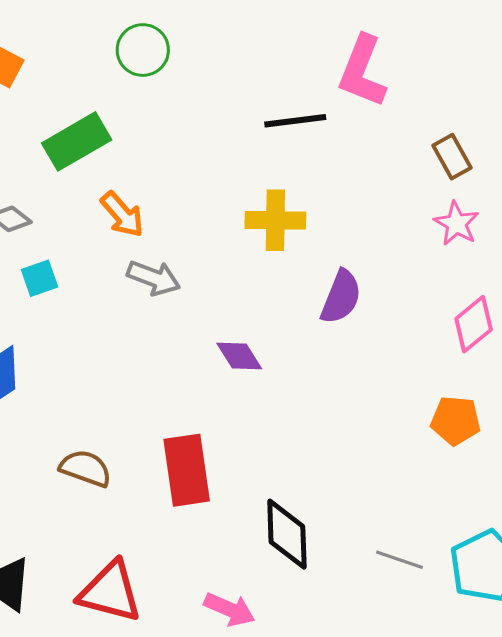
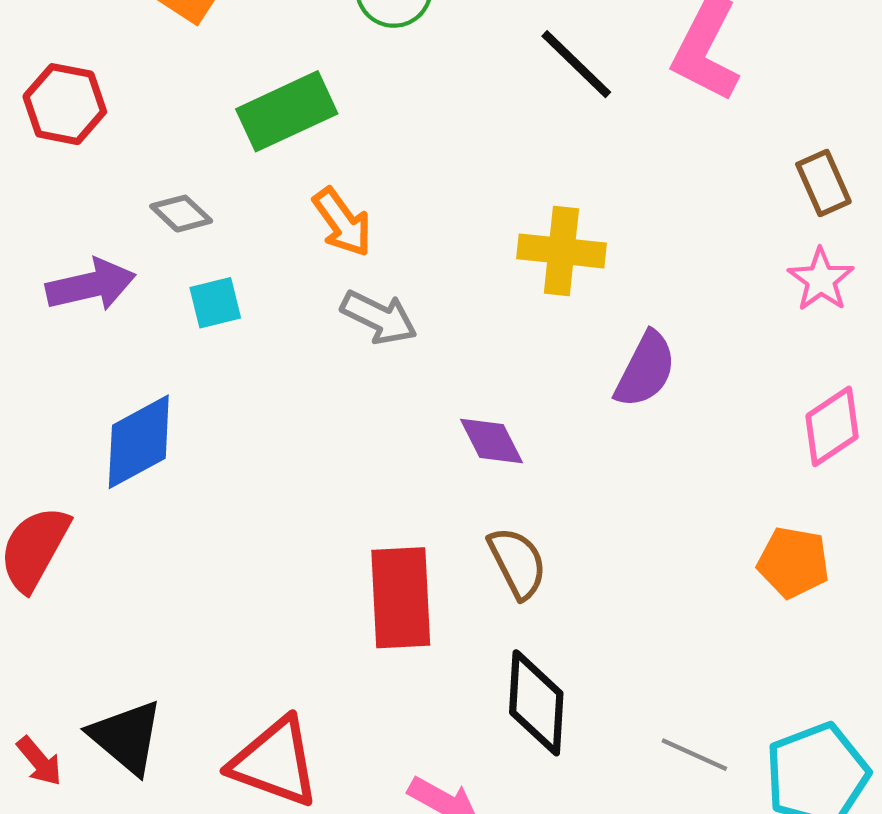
black line: (295, 121) -> (576, 64), moved, turned 46
brown semicircle: (86, 468) -> (517, 563), moved, turned 38

